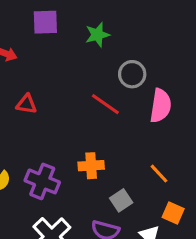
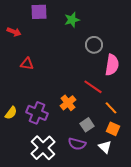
red line: (105, 104) -> (93, 87), moved
orange cross: (91, 166) -> (68, 103), turned -35
orange square: (173, 213) -> (113, 129), moved

